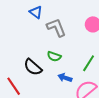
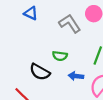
gray L-shape: (56, 27) -> (70, 24), moved

